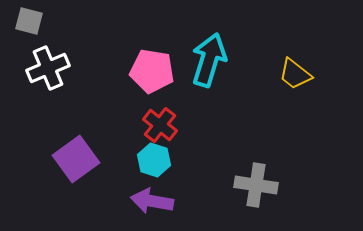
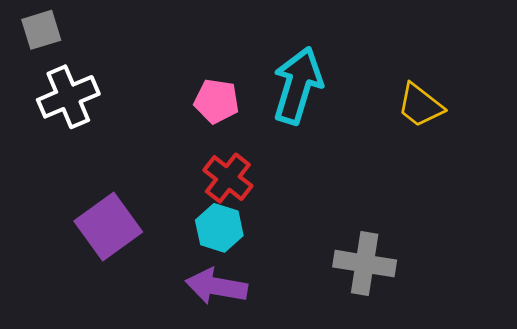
gray square: (29, 21) -> (41, 30), turned -32
pink pentagon: (152, 71) -> (216, 101), size x0.7

